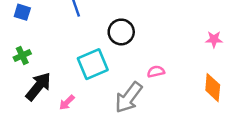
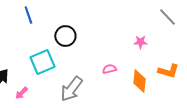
pink semicircle: (156, 72) -> (109, 69), moved

